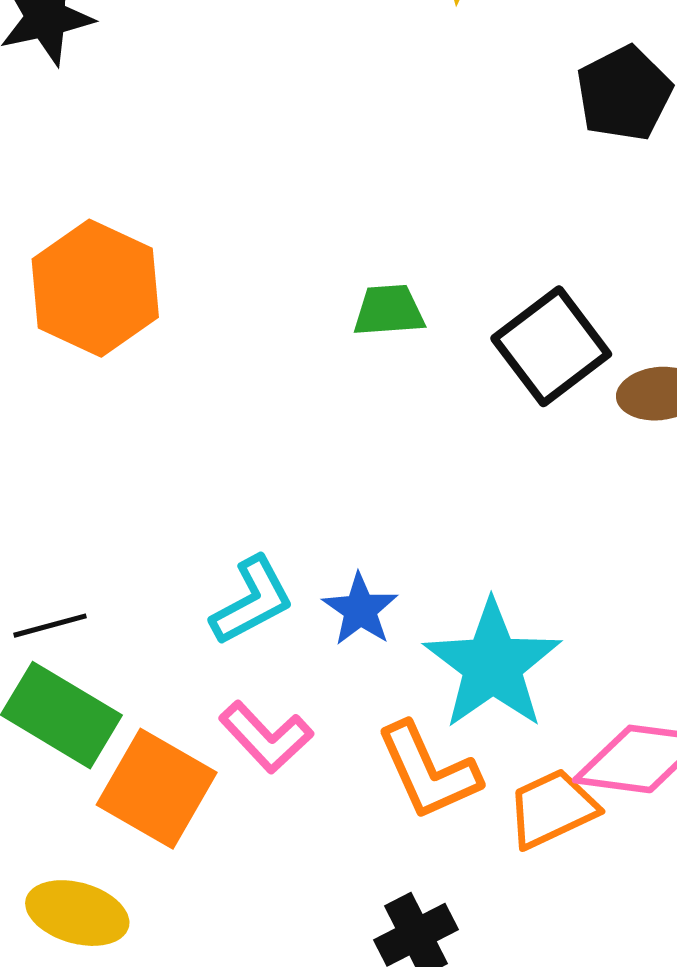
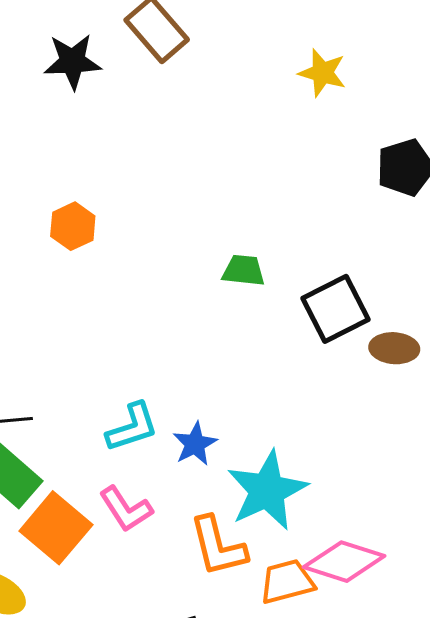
orange hexagon: (95, 288) -> (73, 226), size x0.6

